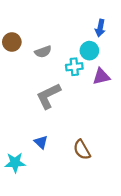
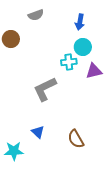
blue arrow: (100, 28) -> (80, 22), moved
gray semicircle: (43, 52) -> (36, 15), moved

